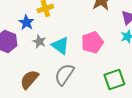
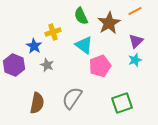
cyan triangle: (60, 45) -> (84, 45), moved
brown semicircle: (29, 79) -> (37, 103), turned 150

